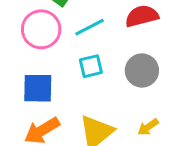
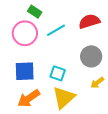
cyan square: (91, 66) -> (58, 73), moved, turned 35
yellow arrow: (148, 127) -> (97, 83), moved

